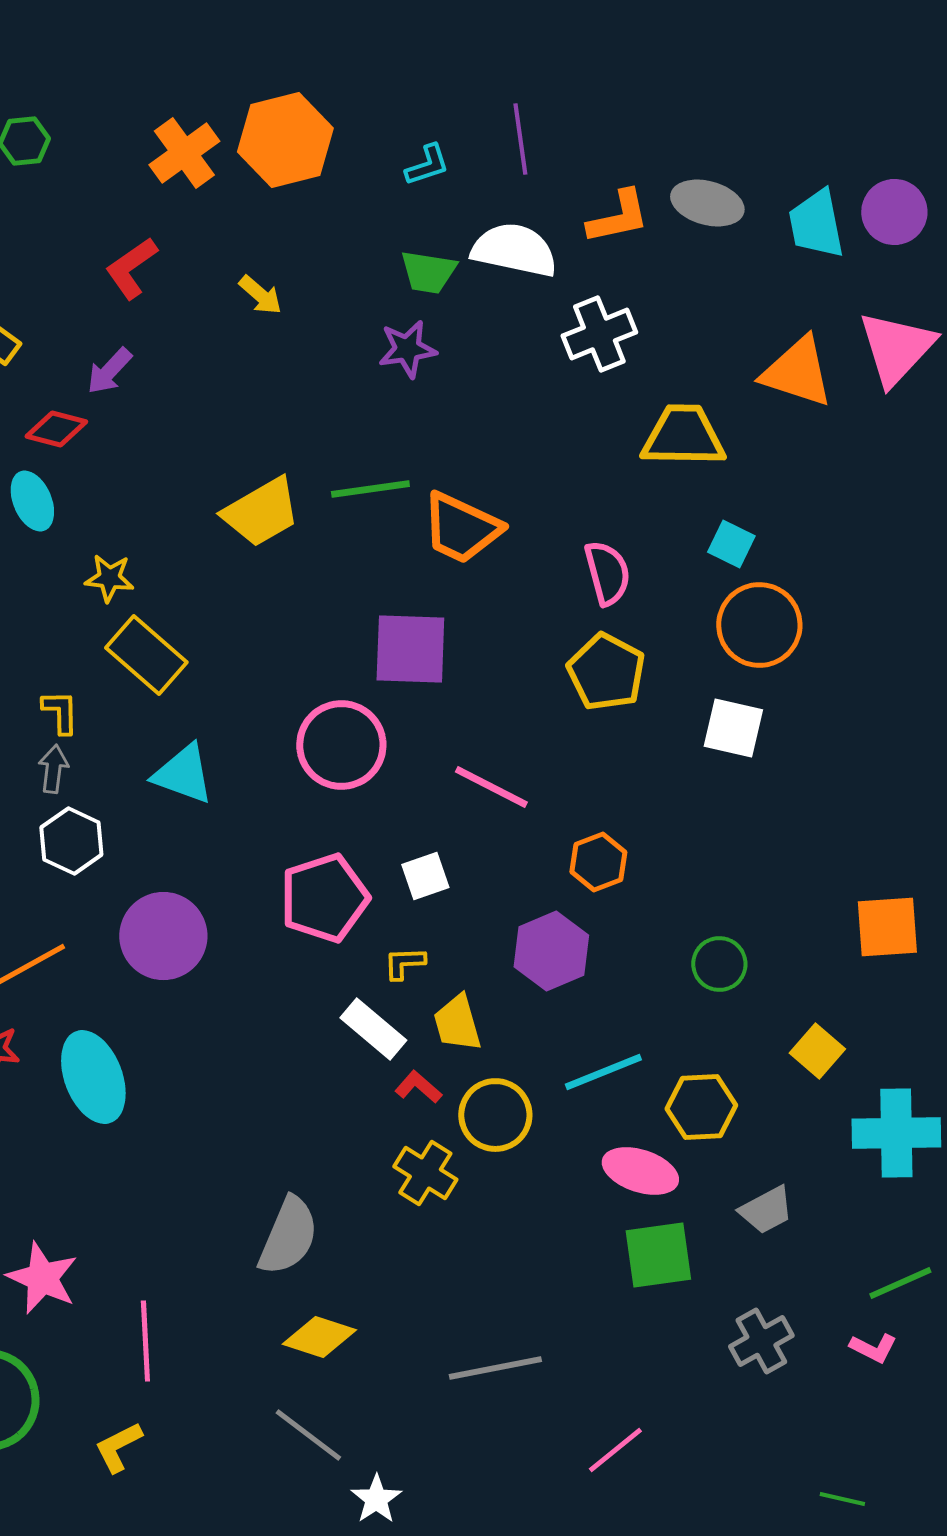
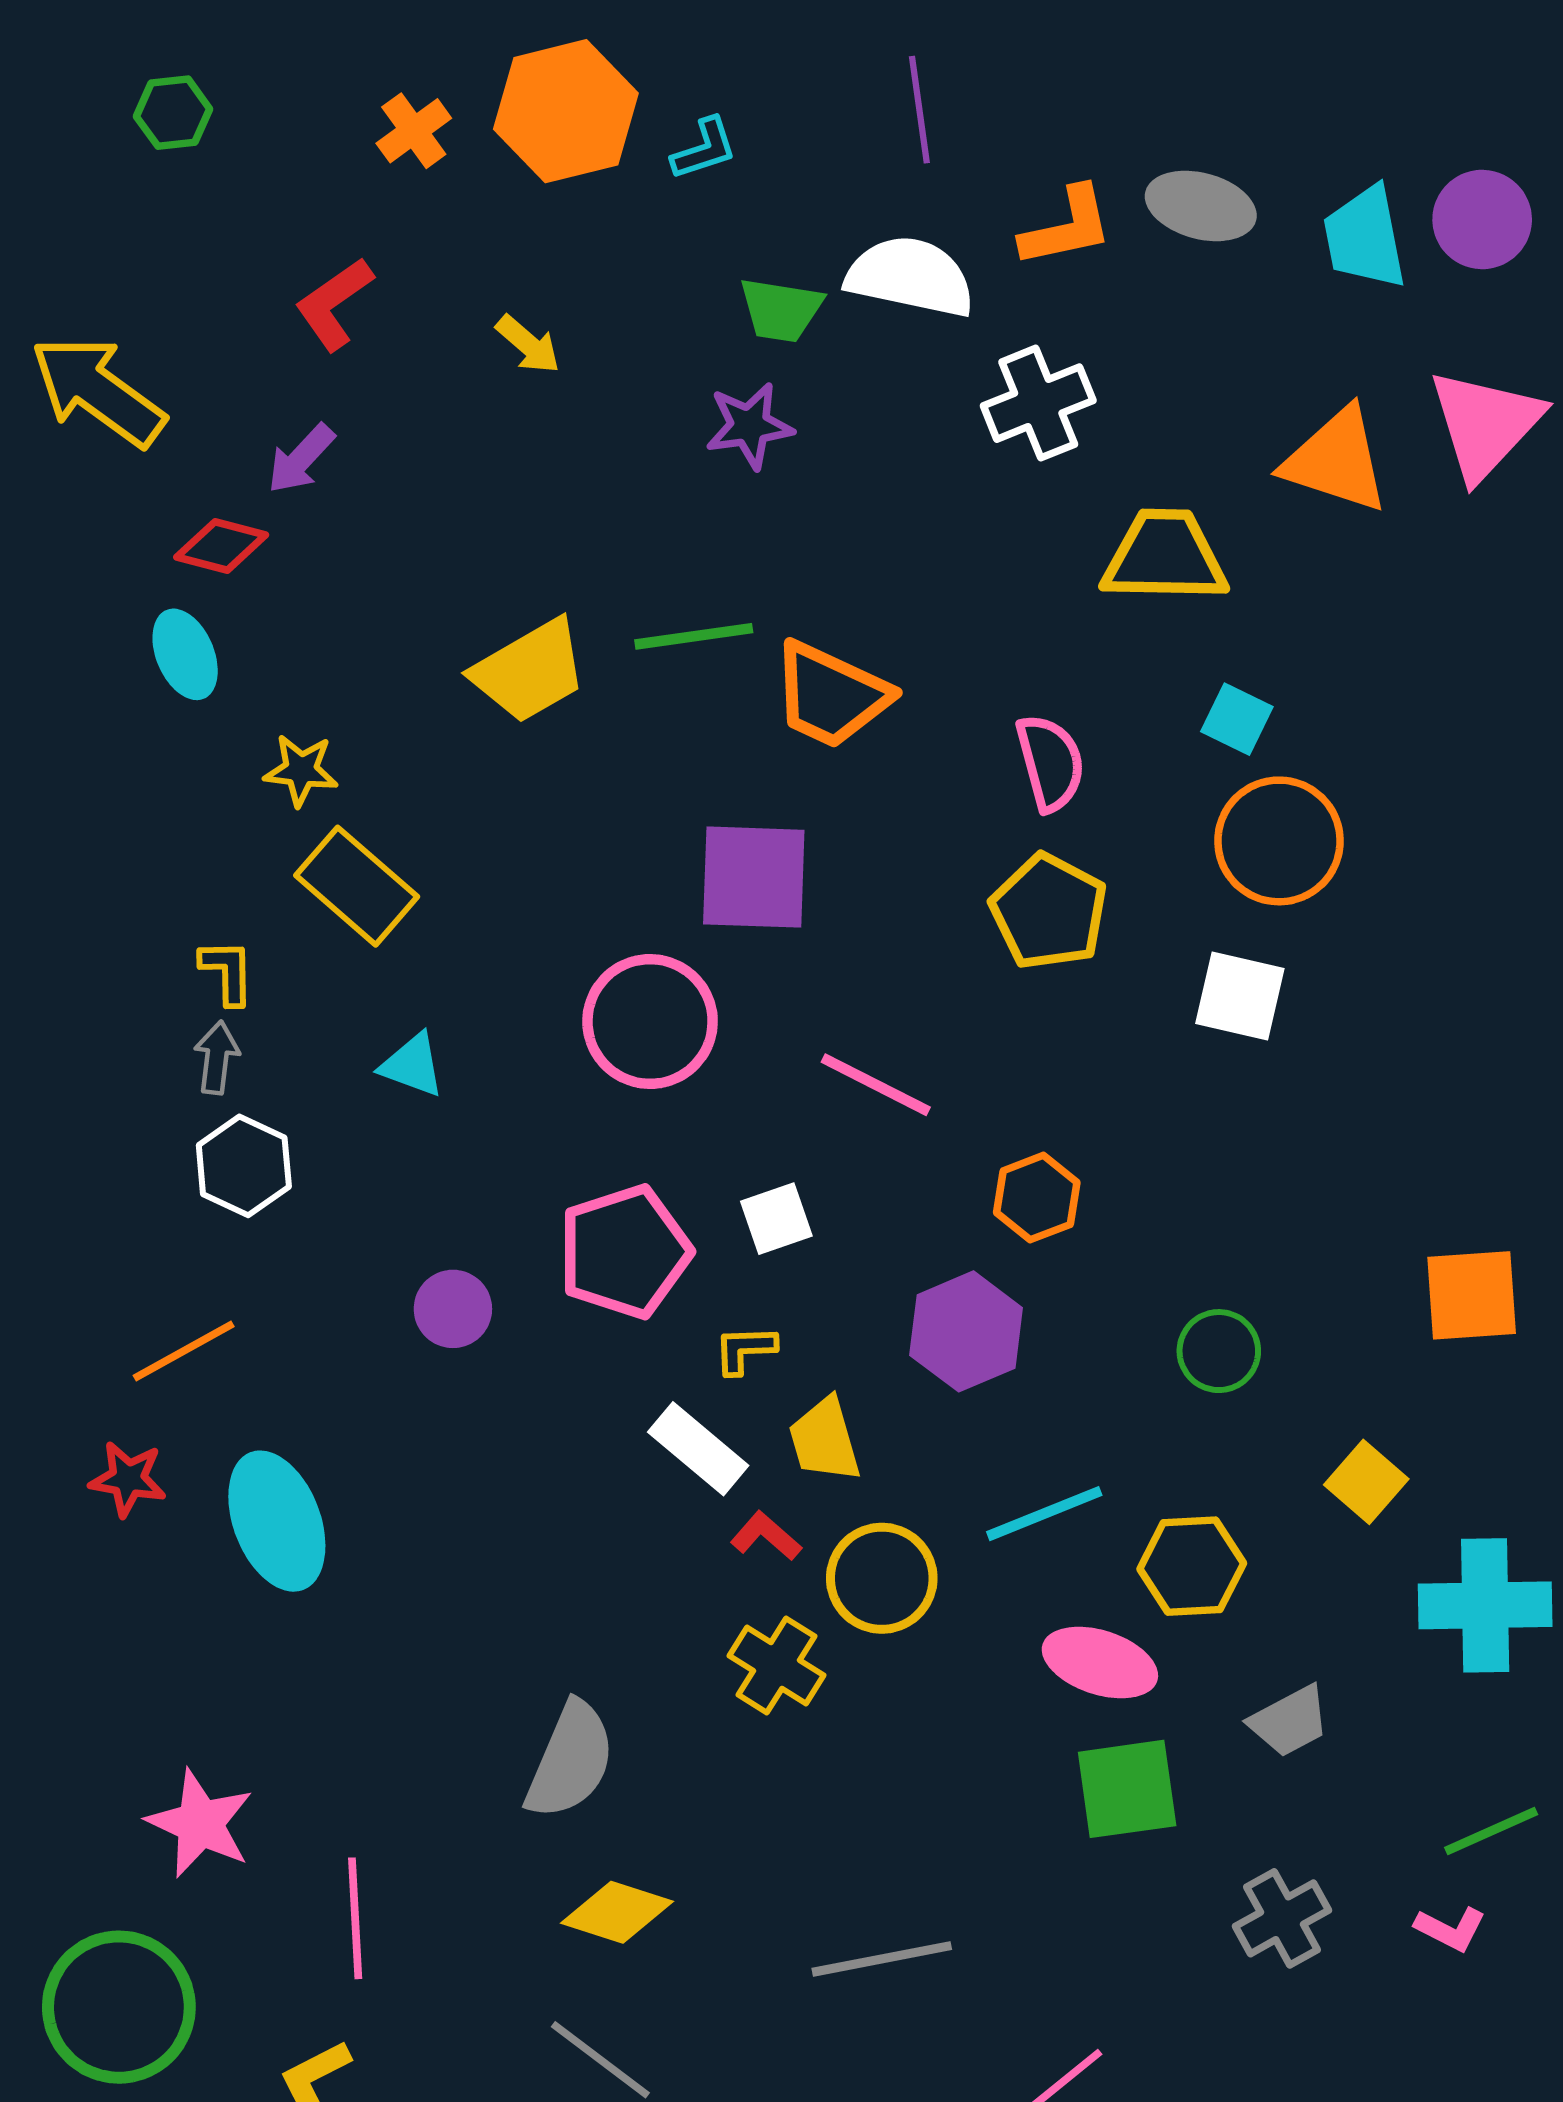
orange cross: (184, 153) -> (414, 131), size x0.7
cyan L-shape: (427, 165) -> (704, 149), moved
cyan triangle: (183, 774) -> (412, 1065), size x0.7
purple circle: (163, 936) -> (453, 1309), moved, size x0.6

